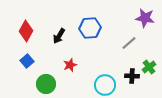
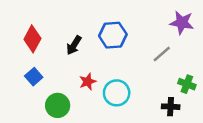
green cross: (149, 67) -> (187, 84), turned -32
black cross: (132, 76) -> (171, 107), moved
cyan circle: (105, 85) -> (117, 93), moved

